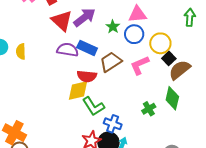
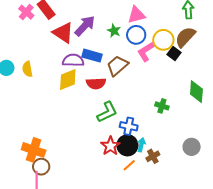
pink L-shape: (140, 65) -> (146, 52), moved
brown semicircle: (180, 70) -> (185, 37), moved
yellow diamond: (78, 90) -> (68, 80), moved
green diamond: (172, 98) -> (196, 92), moved
green L-shape: (93, 106) -> (107, 112), turned -75
green cross: (149, 109) -> (162, 106), turned -32

